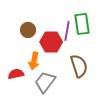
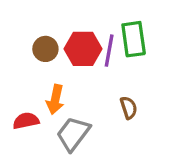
red hexagon: (51, 42) -> (83, 49), moved
brown semicircle: (79, 66) -> (129, 108), size x0.6

